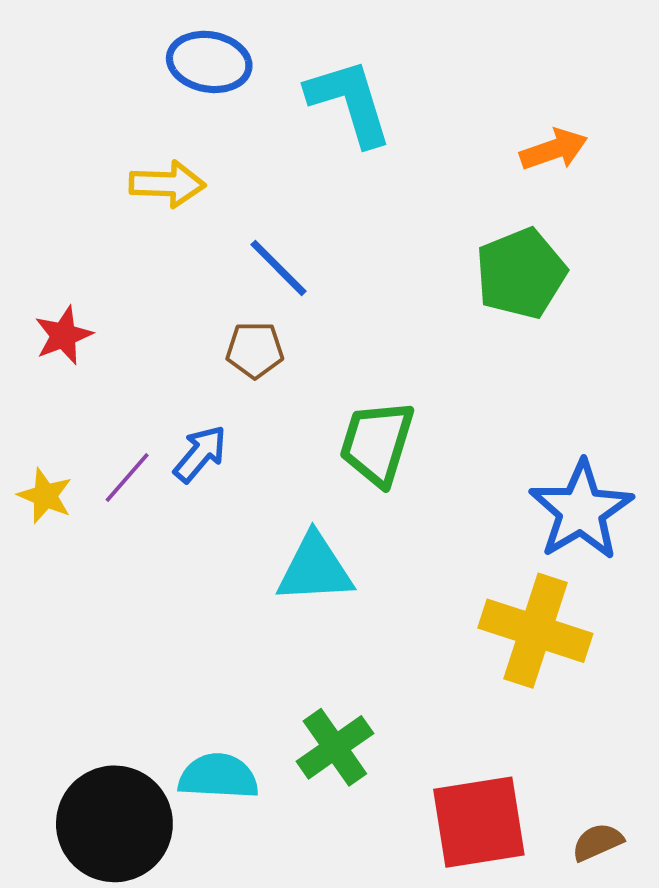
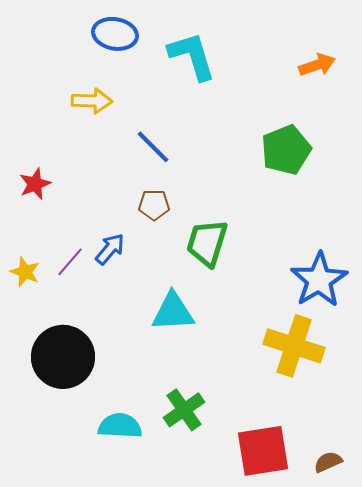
orange arrow: (554, 149) -> (317, 65), moved
brown pentagon: (255, 350) -> (154, 205), moved
black circle: (114, 824) -> (63, 357), moved

